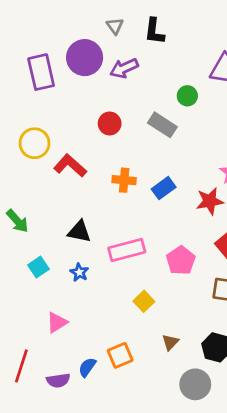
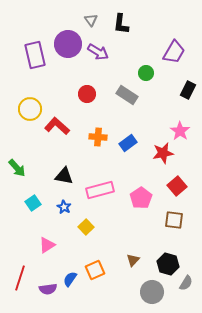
purple arrow: (124, 68) -> (98, 52), turned -125
yellow square: (144, 301) -> (86, 227), moved

